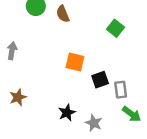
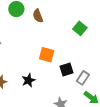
gray rectangle: (121, 90) -> (83, 78), turned 40
black star: (67, 113) -> (28, 80), moved

